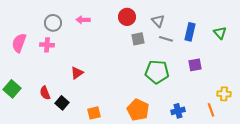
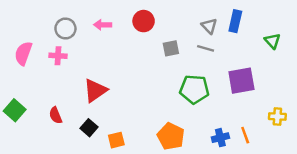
red circle: (127, 17) -> (144, 21), moved
gray triangle: (158, 21) -> (209, 26), moved
blue rectangle: (190, 32) -> (235, 21), moved
purple square: (195, 65) -> (241, 81), size x1.6
red triangle: (77, 73) -> (95, 90), size x1.5
black square: (62, 103) -> (89, 128), moved
orange line: (211, 110) -> (245, 135), moved

